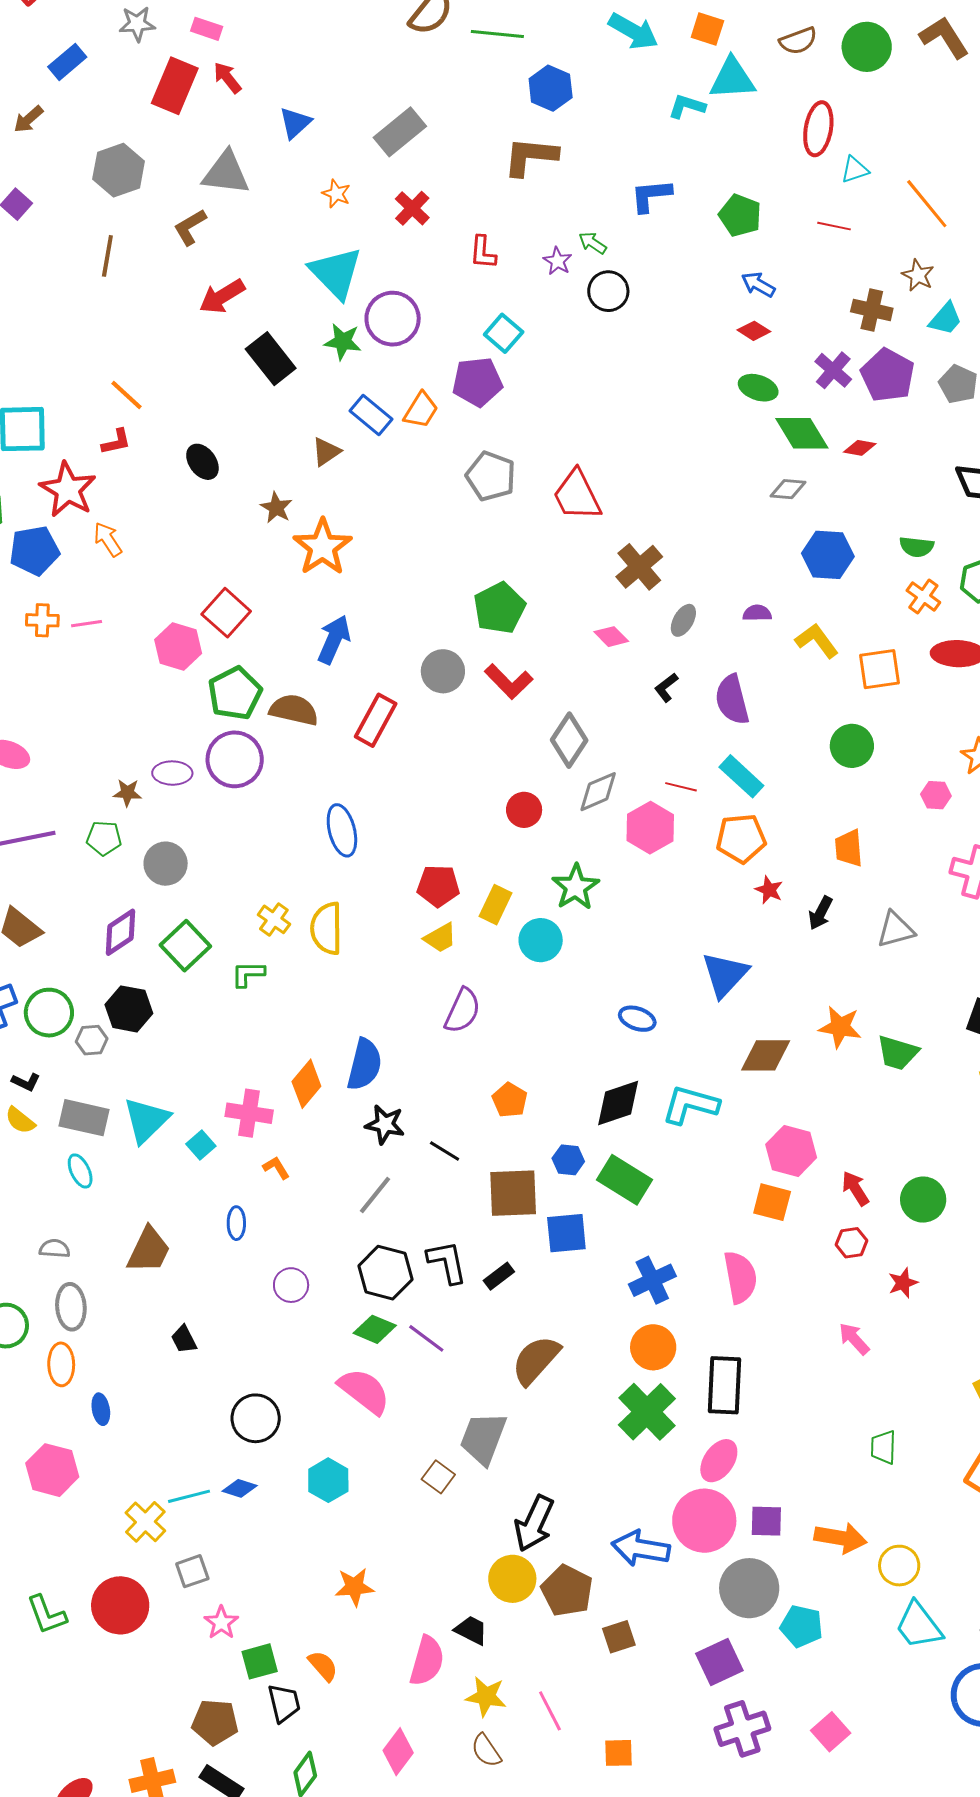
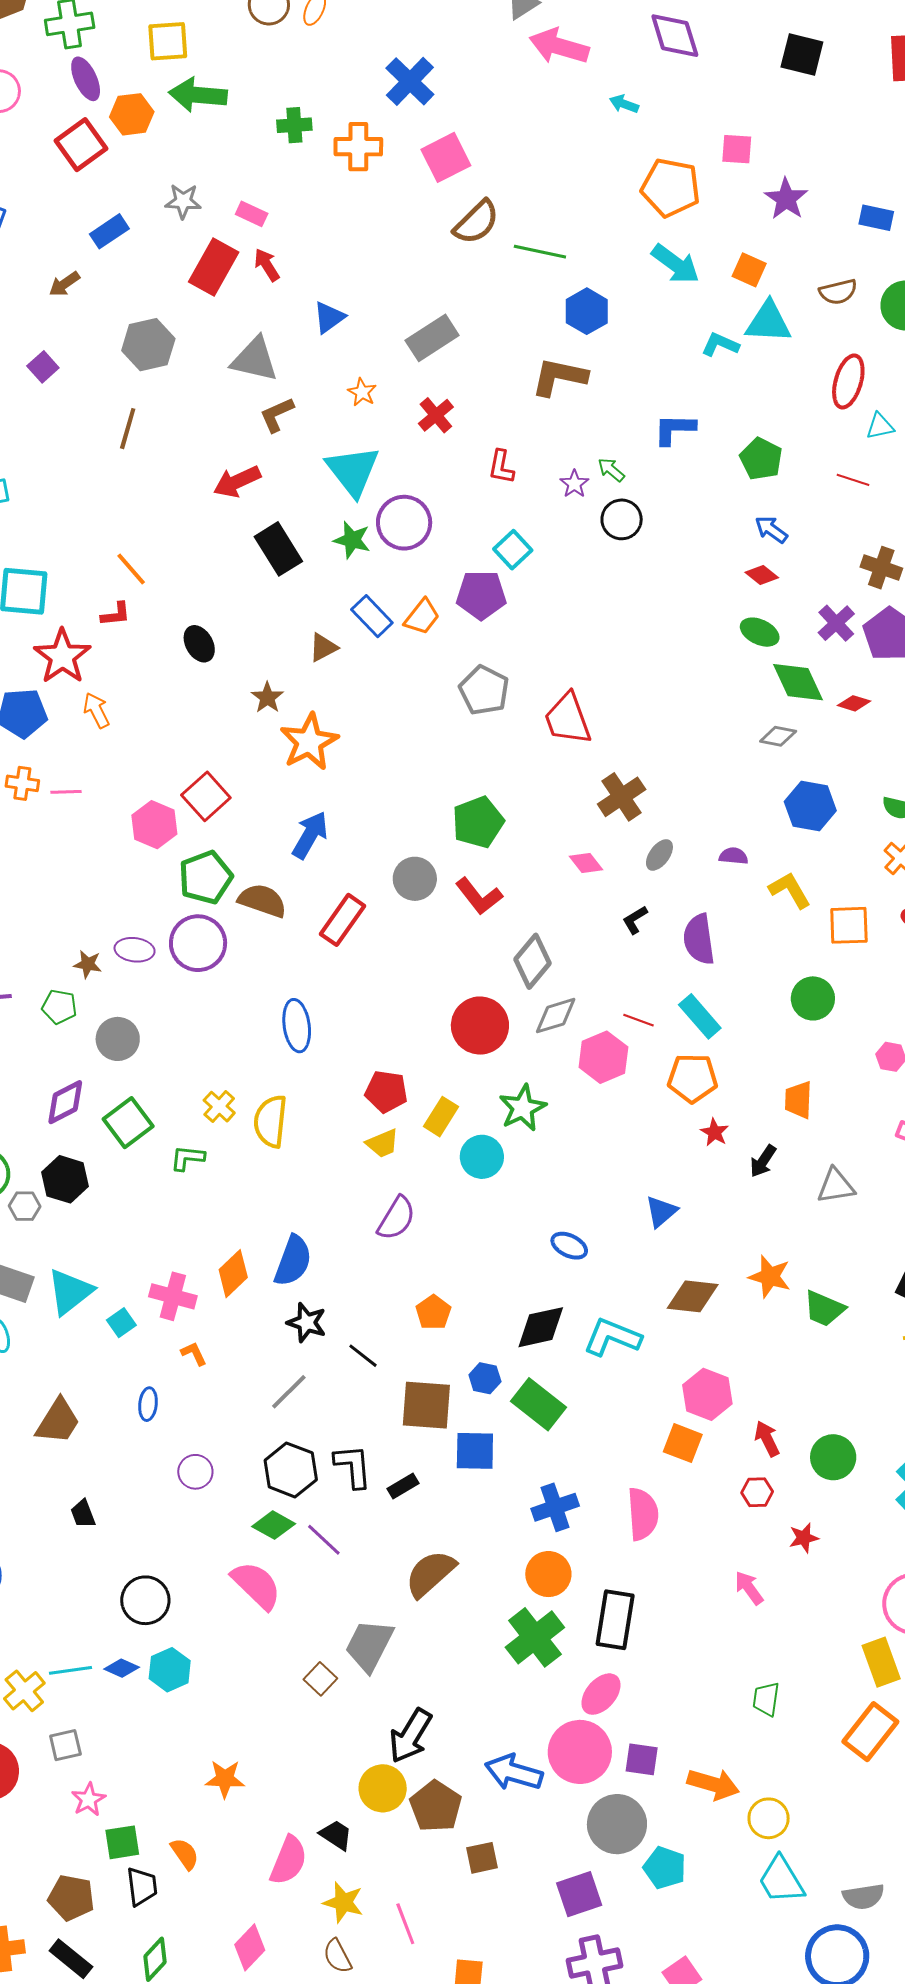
brown L-shape: (190, 227) -> (277, 415), moved
red circle: (524, 810) -> (480, 1026), size x1.6
blue triangle: (725, 975) -> (661, 1212), size x0.7
cyan hexagon: (328, 1480) -> (170, 1670), moved

